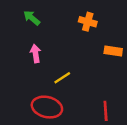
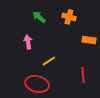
green arrow: (32, 18) -> (39, 17), moved
red line: (106, 111) -> (83, 75), moved

